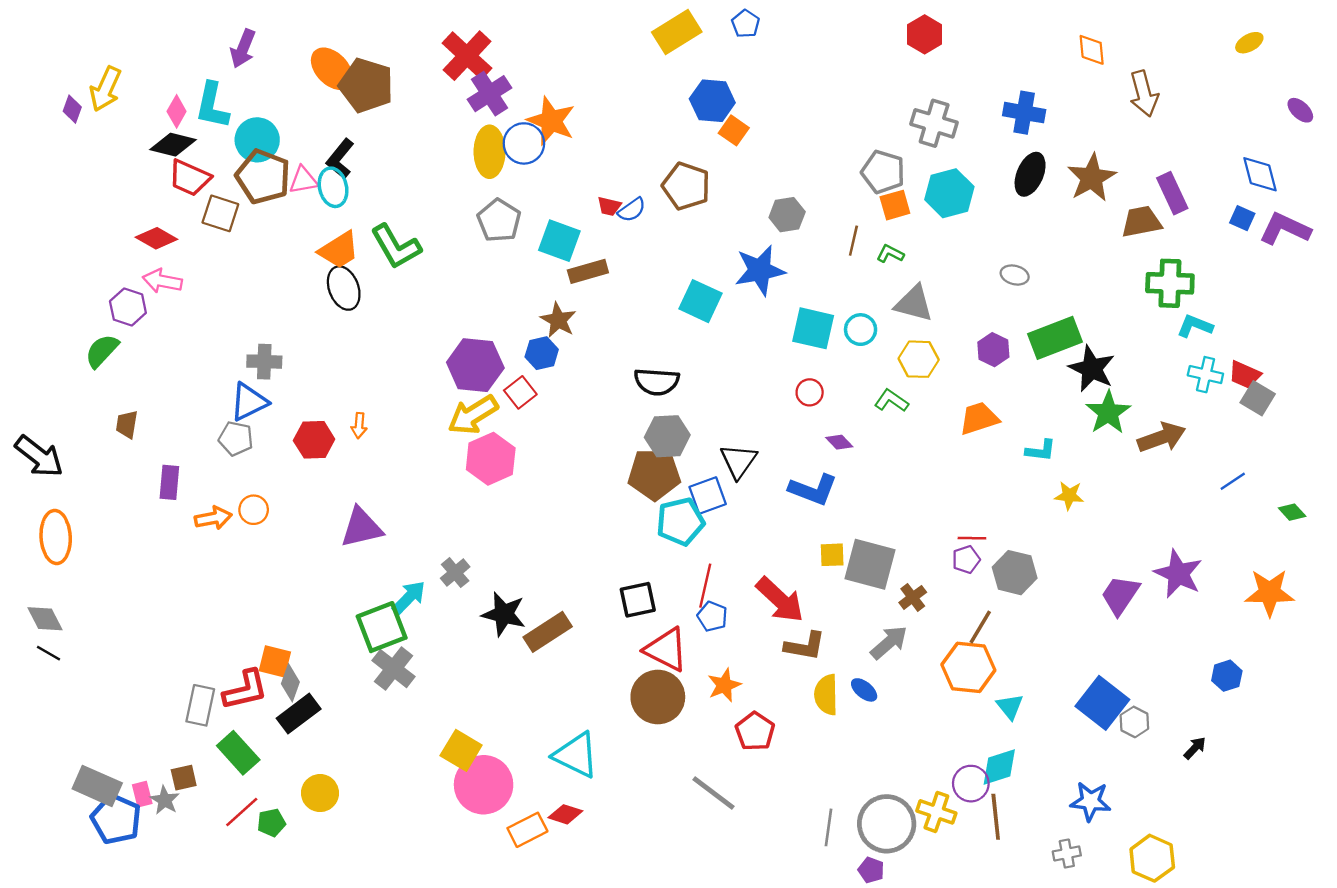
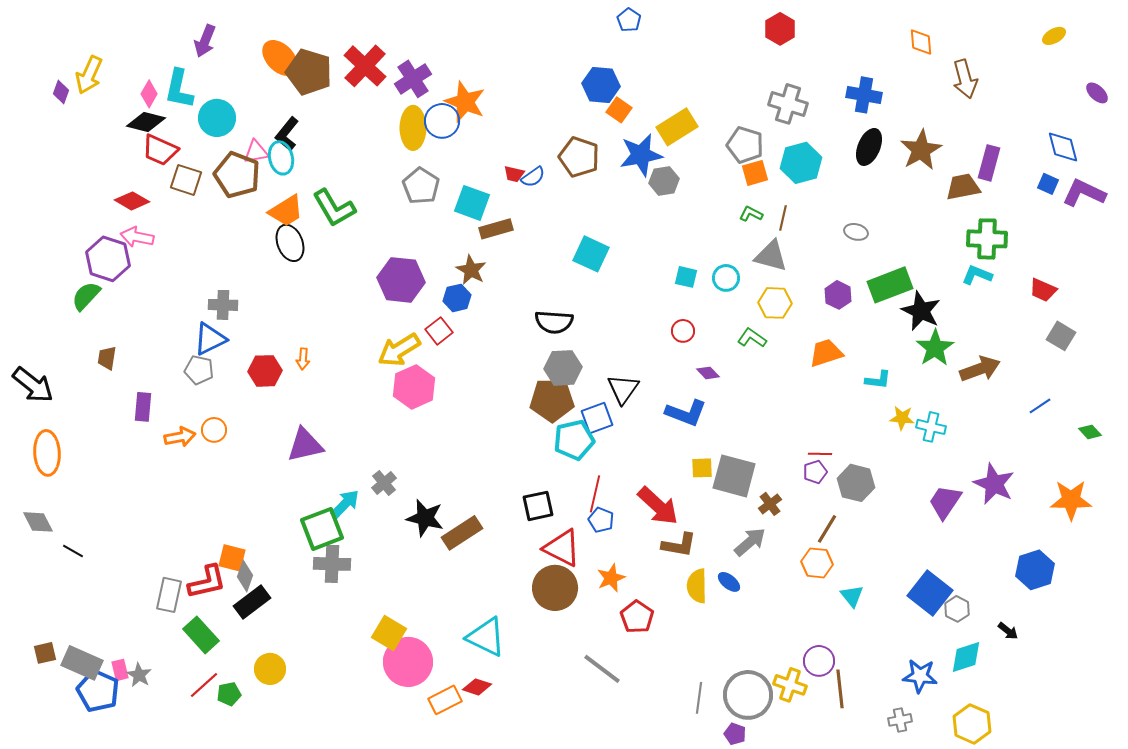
yellow rectangle: (677, 32) -> (677, 127), moved
red cross: (467, 56) -> (365, 66), moved
brown pentagon: (263, 177) -> (237, 175), moved
purple rectangle: (1172, 193) -> (989, 163), turned 40
brown line: (853, 241) -> (783, 218), moved
blue star: (760, 270) -> (641, 155), moved
purple hexagon: (128, 307) -> (108, 259), size x1.4
cyan L-shape: (1195, 326) -> (977, 275), moved
cyan square: (813, 328) -> (686, 277), size x0.6
purple hexagon: (475, 365) -> (401, 280), moved
cyan cross: (1205, 375) -> (931, 427), moved
red trapezoid: (1245, 375) -> (1043, 290), moved
black line: (49, 653) -> (73, 551), moved
orange hexagon: (968, 667) -> (817, 563), size x0.7
gray cross: (393, 669) -> (332, 564), turned -36
blue hexagon: (1227, 676) -> (1035, 570), size x1.5
black arrow: (1195, 748) -> (1008, 631), turned 85
cyan diamond: (999, 767) -> (966, 657), moved
brown square: (184, 778) -> (45, 653), moved

